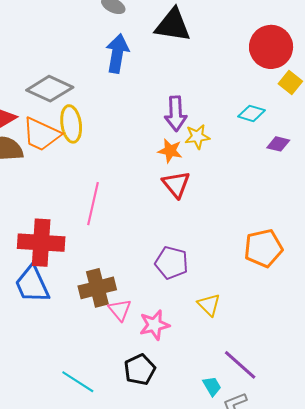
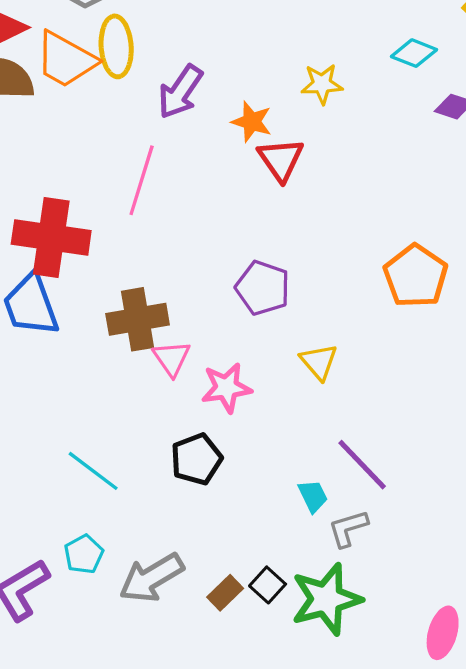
purple arrow: (176, 114) -> (180, 92), moved, turned 32
orange star: (170, 151) -> (252, 122), moved
orange pentagon: (263, 248) -> (416, 276), turned -30

